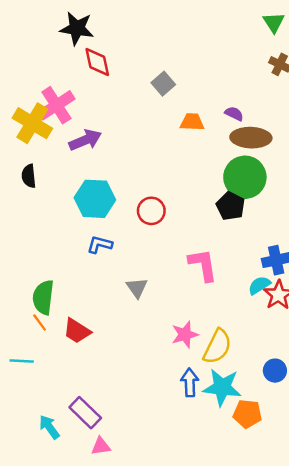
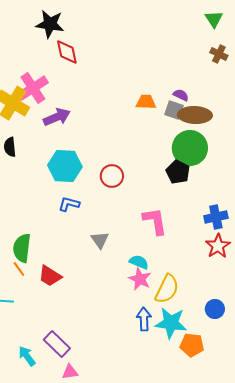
gray square: (163, 84) -> (174, 110), moved, turned -30
cyan semicircle: (259, 285) -> (139, 262), moved, turned 54
pink star: (185, 335) -> (140, 279), turned -30

